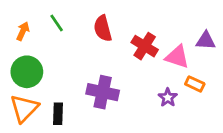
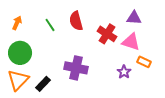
green line: (57, 23) -> (50, 25), moved
purple triangle: (206, 41) -> (134, 18), moved
black rectangle: (58, 114) -> (43, 84), turned 42

